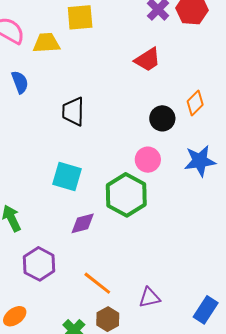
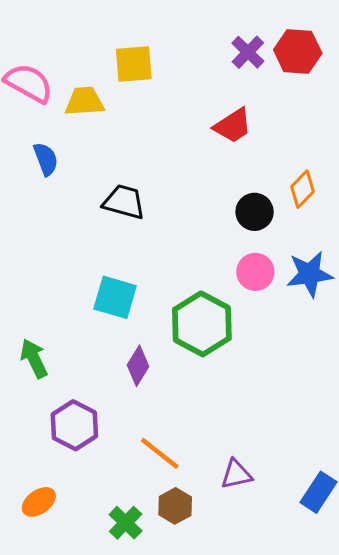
black trapezoid: (73, 111) -> (124, 202), turned 104
pink circle: (148, 160) -> (255, 272), moved
purple diamond: (83, 223) -> (138, 366), turned -44

